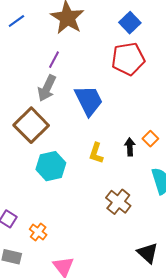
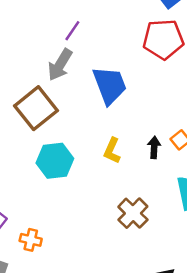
orange cross: (38, 232) -> (31, 240), turned -30

